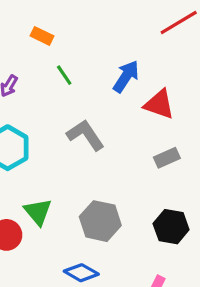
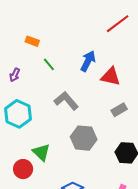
gray hexagon: (100, 221) -> (84, 138), moved

